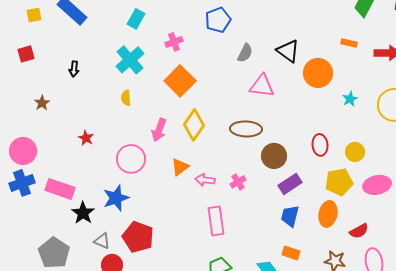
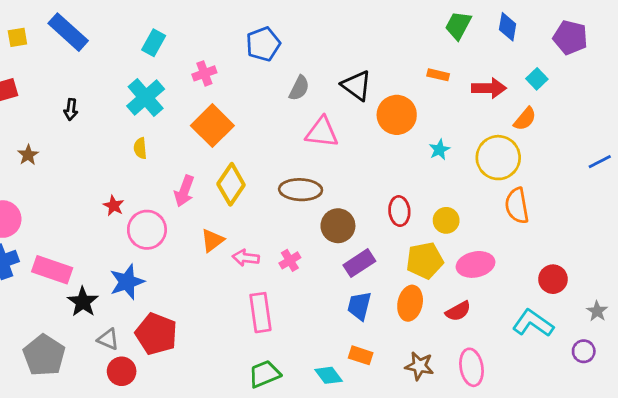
red star: (86, 138) -> (114, 206), moved
red semicircle: (359, 231) -> (458, 311), moved

